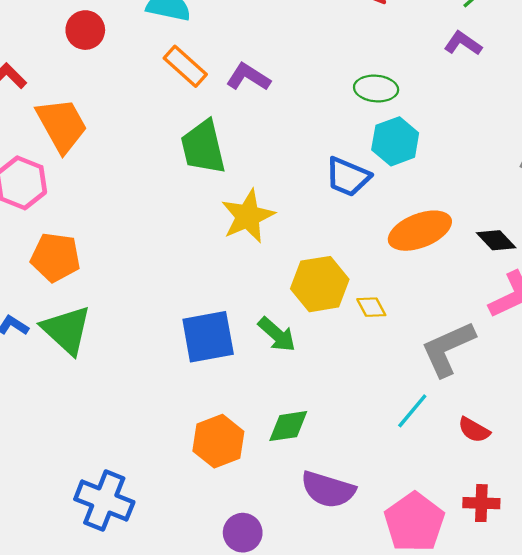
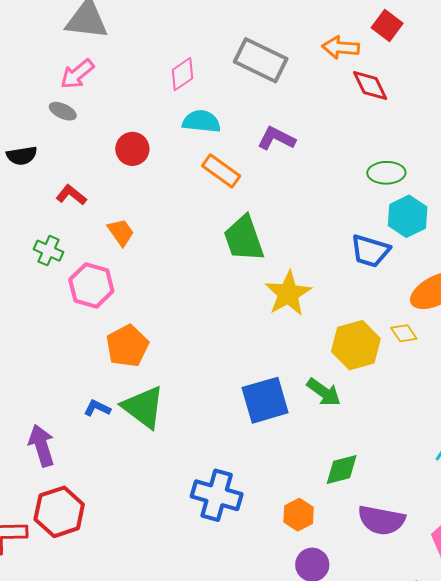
purple L-shape: (248, 77) -> (276, 138), moved
orange trapezoid: (62, 125) -> (121, 232), size x0.6
orange pentagon: (55, 257) -> (127, 346), turned -30
yellow diamond: (371, 307) -> (404, 333), moved
orange hexagon: (218, 441) -> (299, 515), moved, size x0.7
blue cross: (104, 501) -> (217, 495), moved

